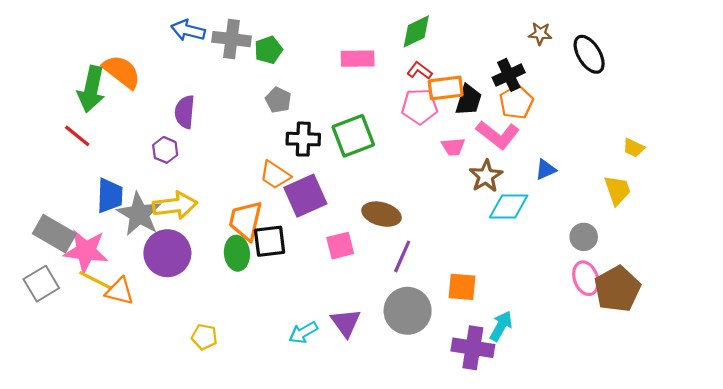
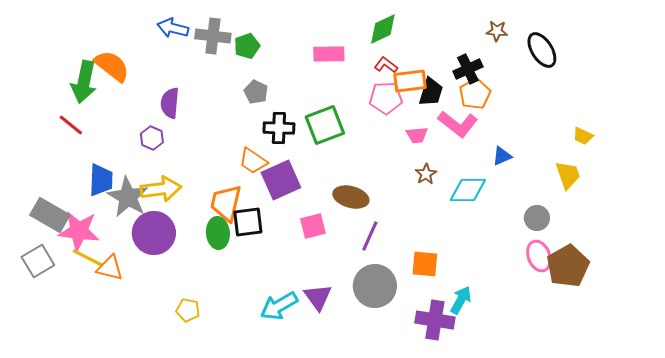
brown star: (486, 176) -> (426, 174), moved, size x0.7
cyan arrow: (303, 333) -> (279, 306), size x1.4

